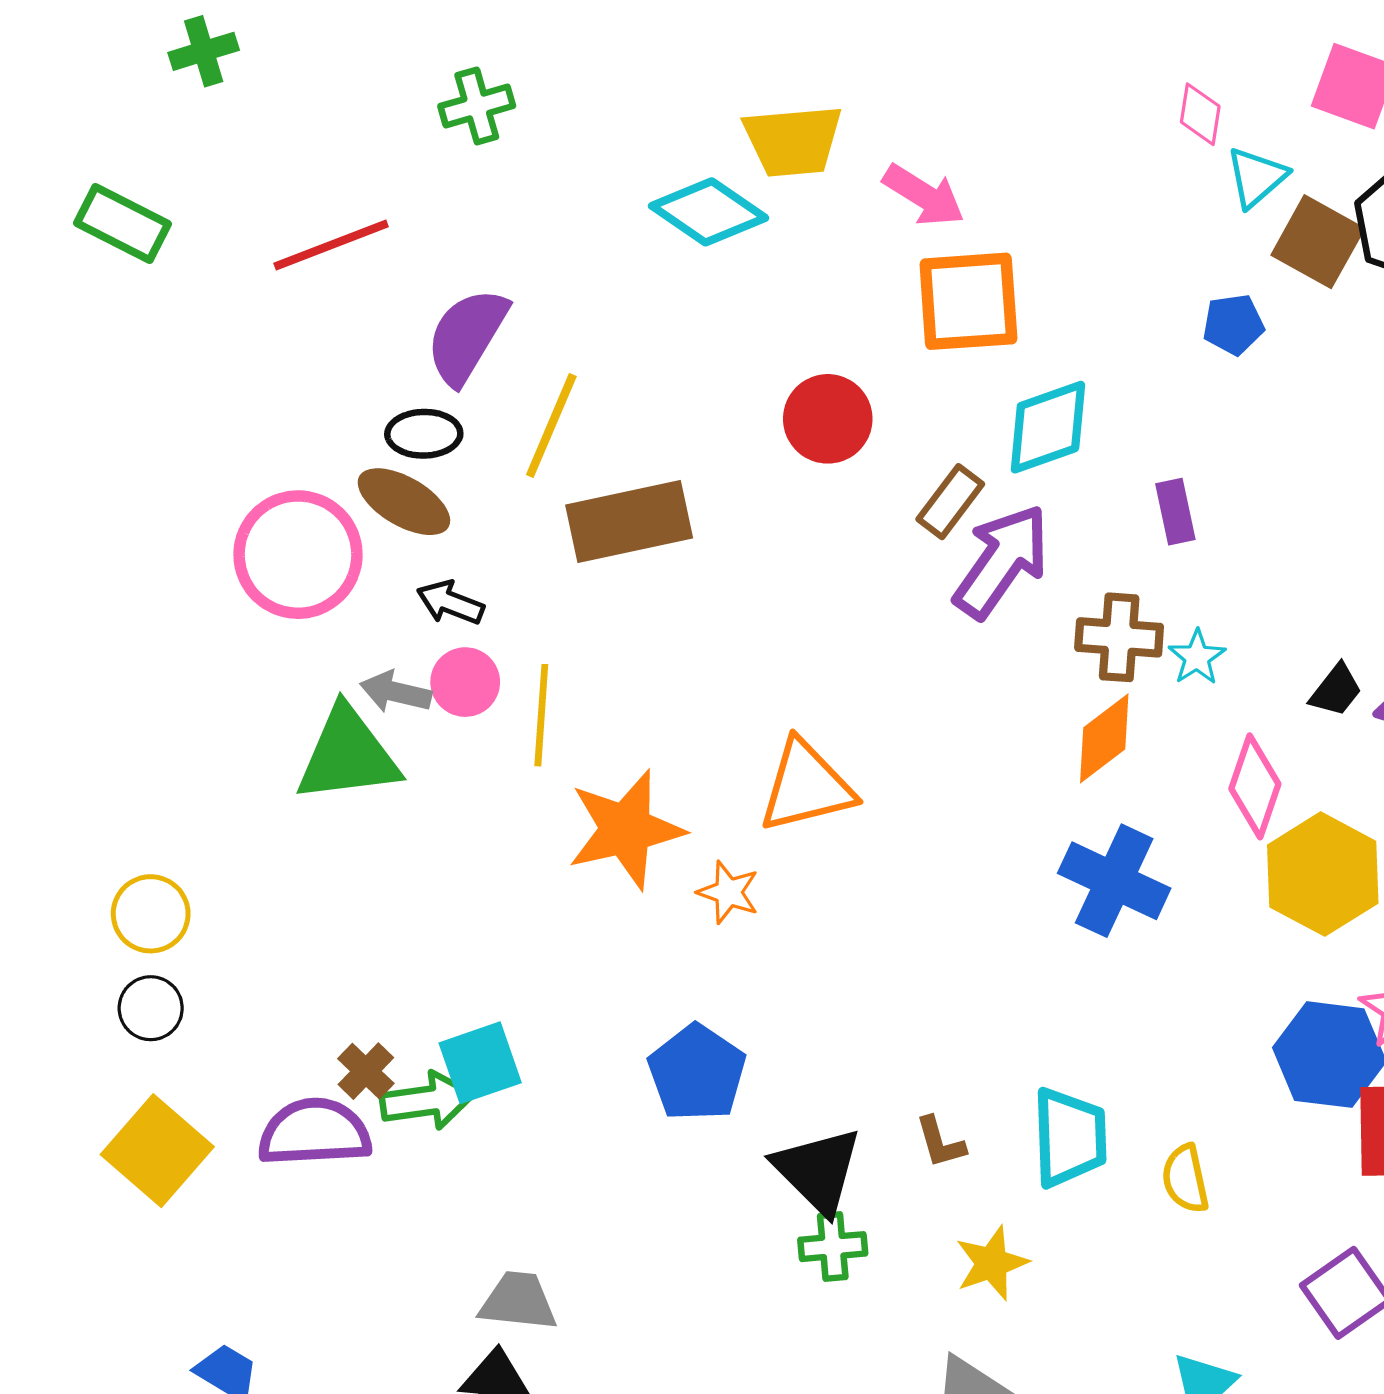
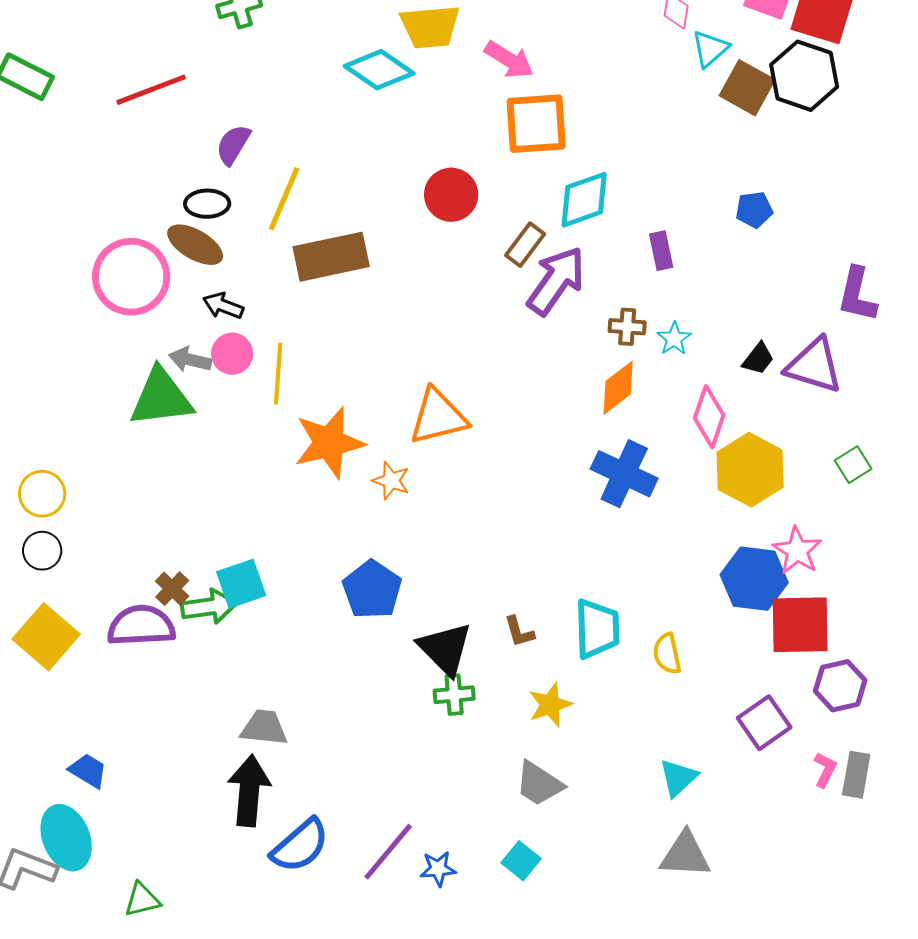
blue pentagon: (1233, 324) -> (754, 210), moved
purple semicircle: (467, 336) -> (233, 145), size x0.7
brown cross: (1119, 637) -> (627, 327), size x0.7

